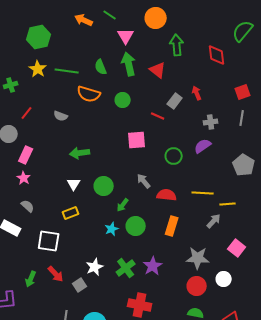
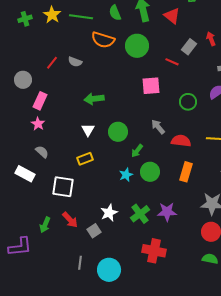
green cross: (11, 85) -> (25, 19), moved
green circle: (123, 100) -> (137, 46), size x1.5
red line: (27, 113) -> (52, 63), moved
purple star: (153, 266) -> (167, 212), turned 30

